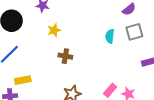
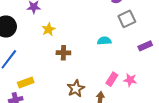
cyan semicircle: (110, 36) -> (104, 41), moved, turned 88

